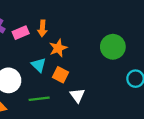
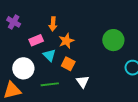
pink rectangle: (21, 33) -> (36, 40), moved

